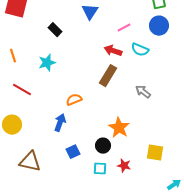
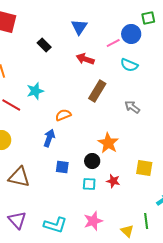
blue circle: (159, 26) -> (131, 34), moved
red arrow: (113, 51) -> (85, 59), moved
cyan star: (47, 63) -> (35, 91), moved
blue square: (73, 152) -> (62, 167), turned 32

